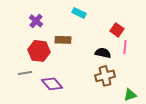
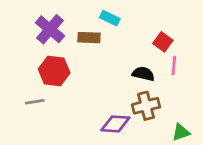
purple cross: (36, 21) -> (50, 29), size x1.5
brown rectangle: (63, 40) -> (89, 38), moved
purple diamond: (52, 84) -> (115, 124), moved, turned -45

